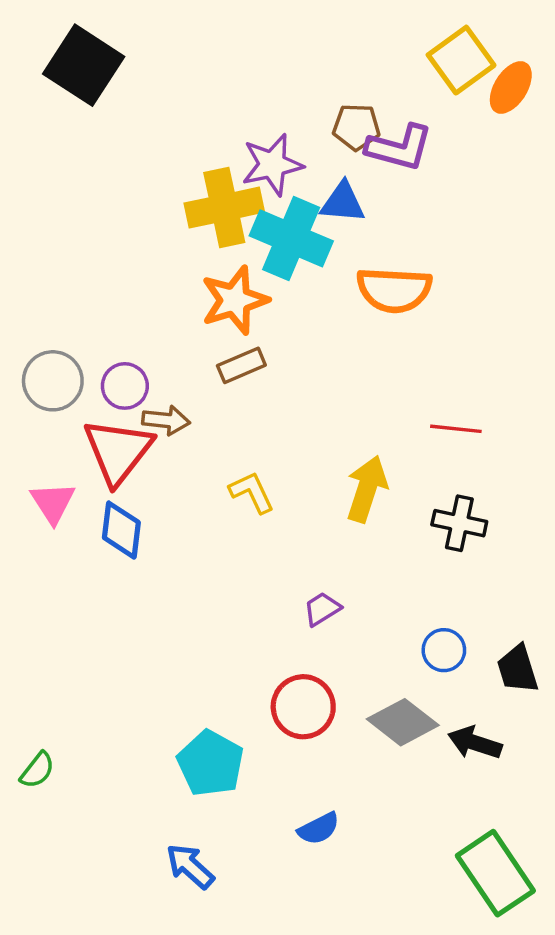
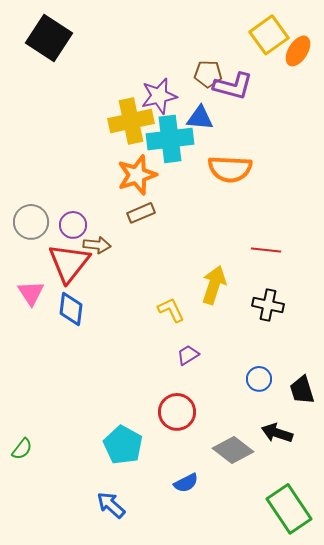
cyan cross: (291, 238) -> (170, 139), turned -30
yellow L-shape: (252, 492) -> (171, 310), moved
gray diamond: (403, 722) -> (233, 450), moved

